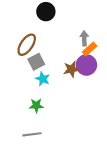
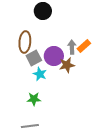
gray arrow: (84, 38) -> (72, 47), moved
brown ellipse: (27, 45) -> (25, 42), turned -30
purple circle: (86, 65) -> (54, 56), moved

